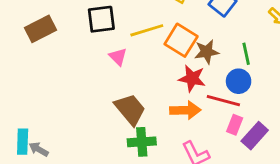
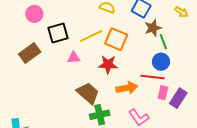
brown rectangle: (41, 29) -> (30, 53), moved
brown star: (207, 52) -> (153, 28), moved
pink triangle: (118, 57) -> (74, 58), turned -40
red star: (192, 78) -> (108, 64), moved

